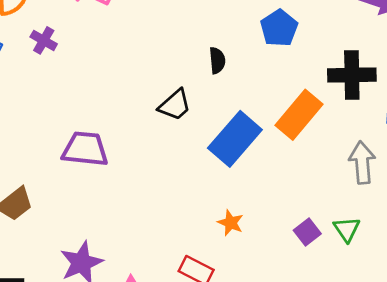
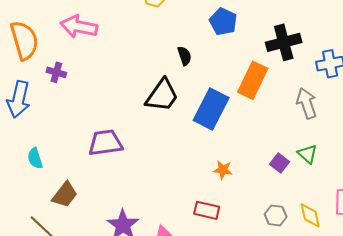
black trapezoid: (175, 105) -> (162, 95), size x1.4

